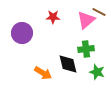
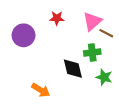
brown line: (99, 12) -> (106, 33), moved
orange arrow: (43, 73) -> (41, 90), moved

